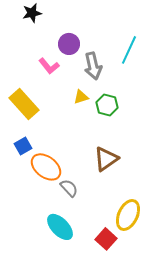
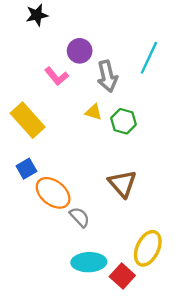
yellow triangle: (81, 97) -> (93, 112), turned 35
brown triangle: (106, 159) -> (122, 184), turned -36
cyan ellipse: (60, 227) -> (89, 262), moved, turned -48

